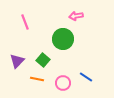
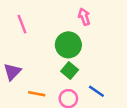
pink arrow: (76, 16) -> (84, 17), turned 80
green square: (43, 60) -> (70, 71), moved

